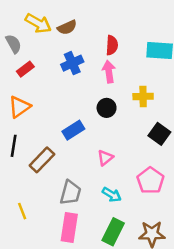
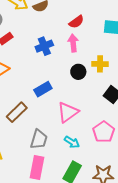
red semicircle: (112, 45) -> (76, 22), turned 49
blue cross: (72, 63) -> (44, 46), moved
black circle: (107, 108) -> (78, 72), moved
pink triangle: (105, 158) -> (68, 112), size x1.6

